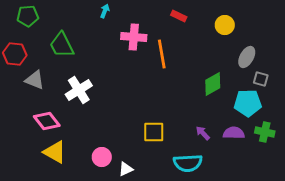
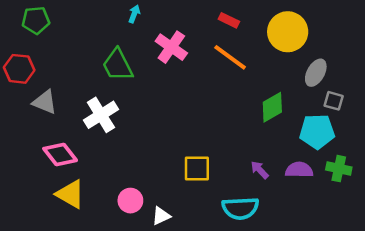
yellow circle: (225, 25) -> (288, 32), size x1.6
pink cross: (134, 37) -> (171, 47), turned 30
green trapezoid: (62, 45) -> (118, 65), moved
orange line: (162, 54) -> (230, 57), moved, turned -44

